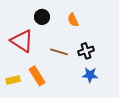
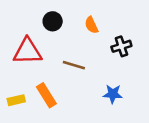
red triangle: (22, 41) -> (28, 51), turned -35
black cross: (86, 51) -> (121, 46), moved

